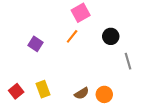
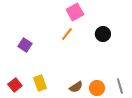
purple square: (35, 44) -> (25, 45), moved
gray line: (128, 61) -> (120, 86), moved

